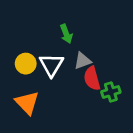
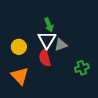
white triangle: (51, 65) -> (47, 40), moved
red semicircle: (92, 78) -> (45, 58), moved

